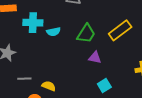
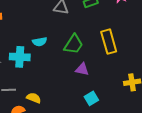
cyan cross: (33, 23) -> (20, 57), moved
yellow rectangle: (120, 30) -> (109, 42), turned -70

